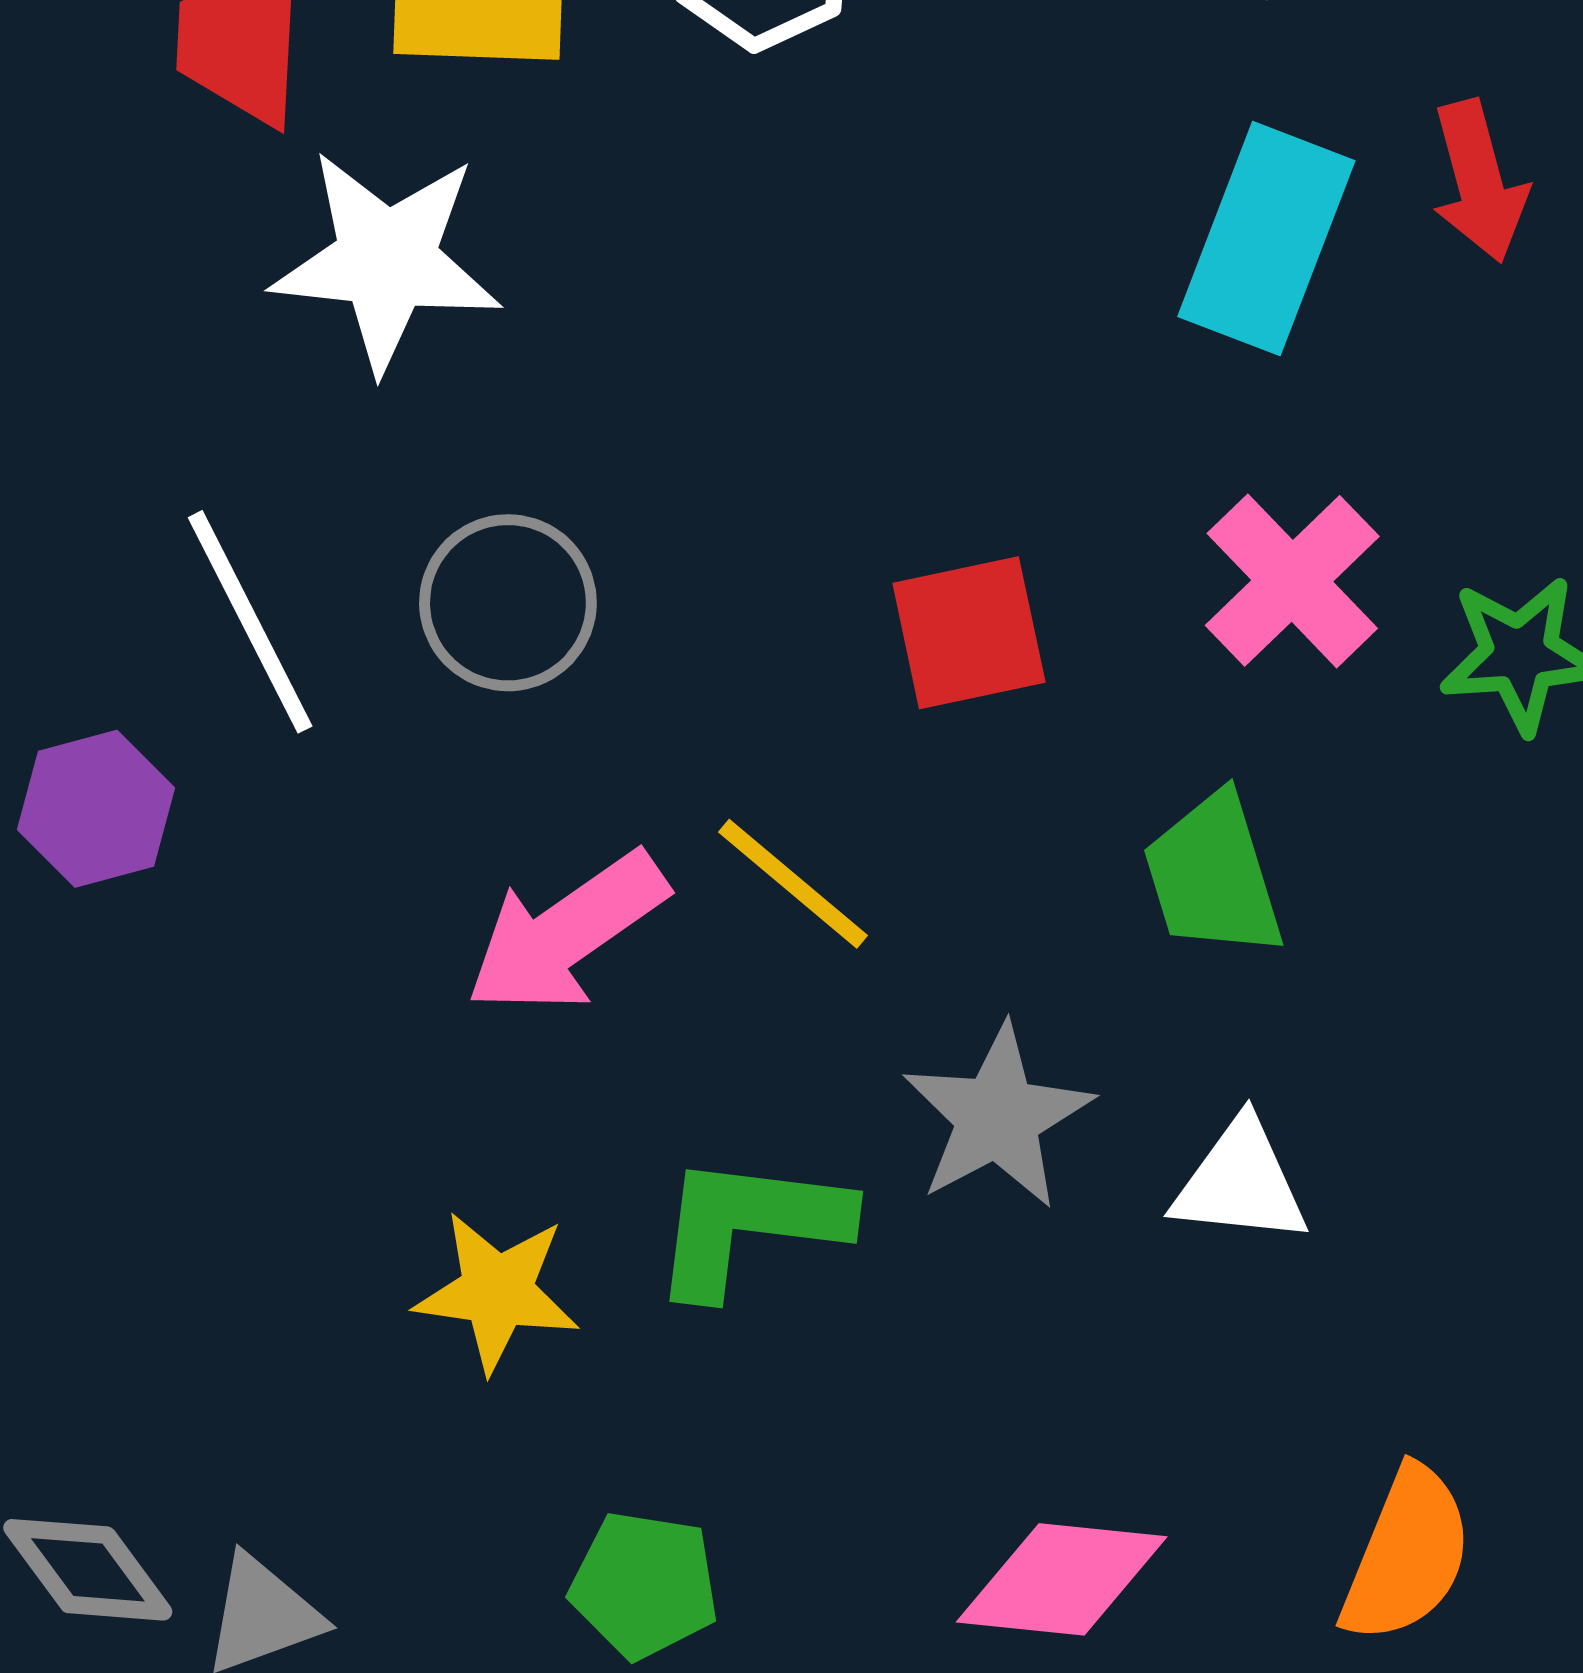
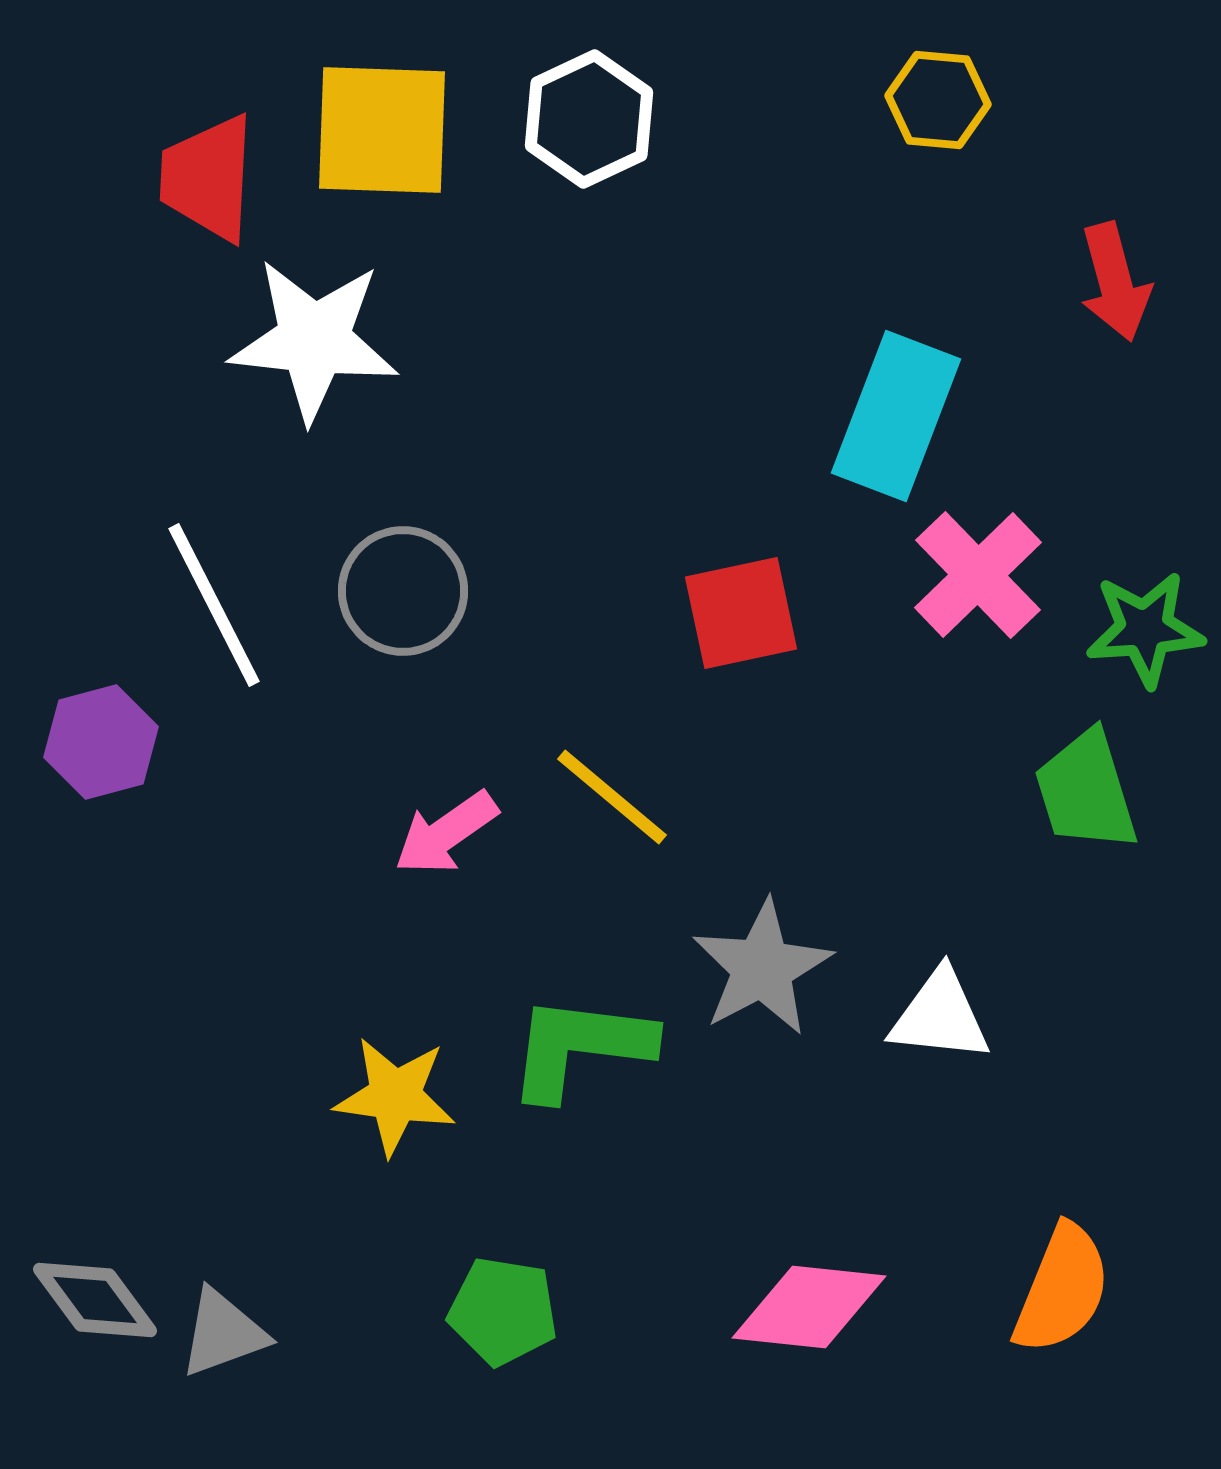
cyan rectangle: (1266, 239) -> (896, 416), moved
green trapezoid: (1213, 876) -> (1086, 791), moved
pink arrow: (567, 933) -> (446, 833), size x0.7

